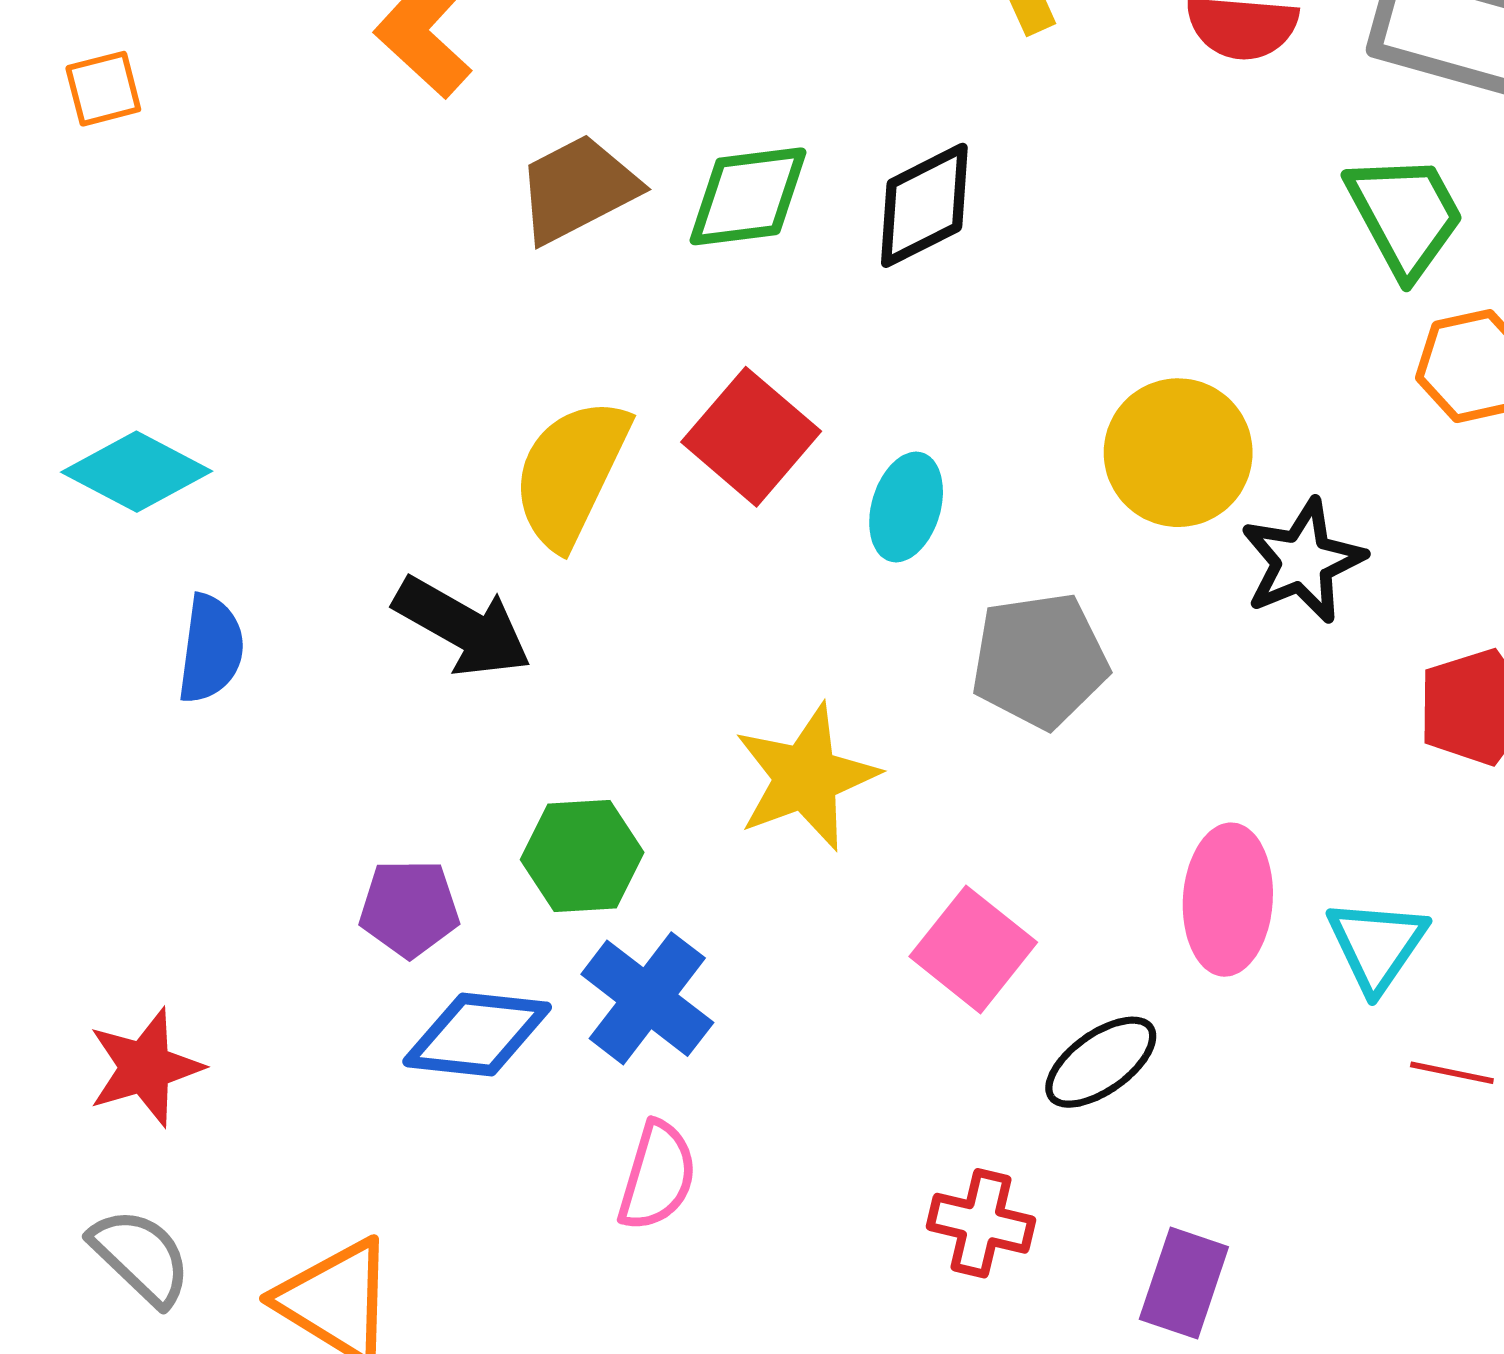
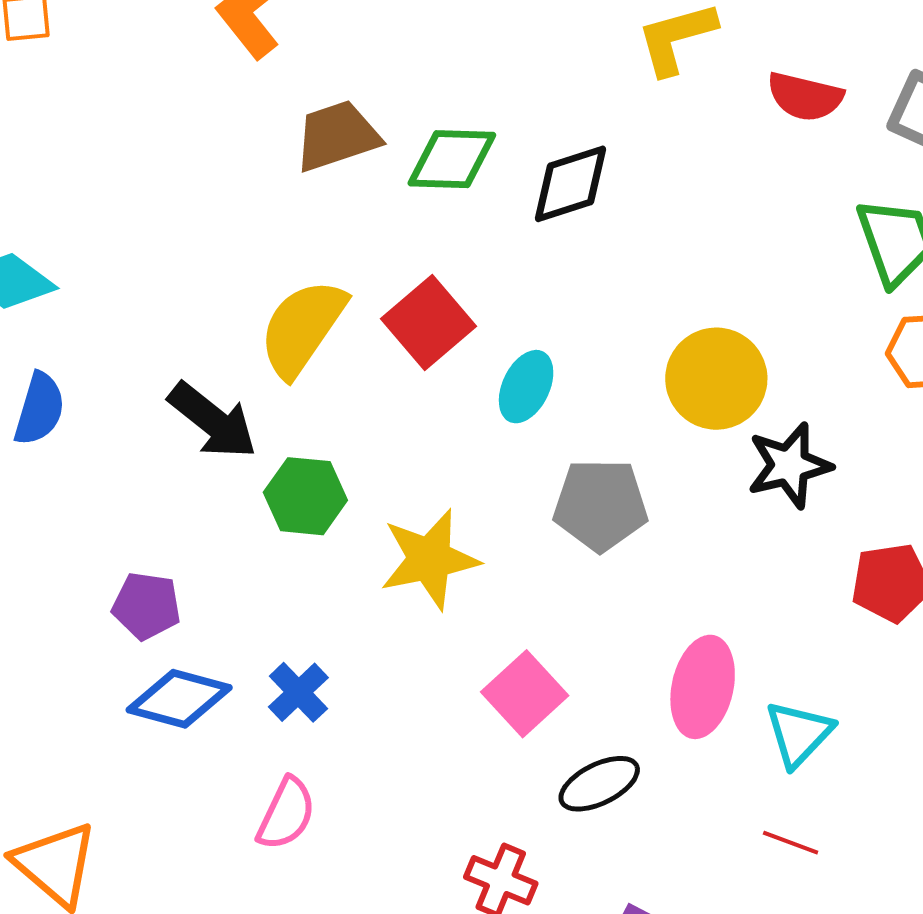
green hexagon: (582, 856) -> (305, 496), moved
blue cross: (647, 998) -> (298, 692), size x0.7
red line: (1452, 1073) -> (791, 843), moved

